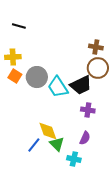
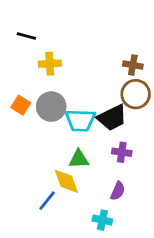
yellow cross: (13, 57) -> (50, 64), moved
cyan trapezoid: (58, 87) -> (80, 120), turned -55
green triangle: (57, 144) -> (79, 159), moved, turned -49

